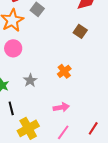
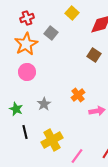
pink arrow: (61, 107) -> (97, 111), moved
yellow cross: (28, 128) -> (52, 140), moved

